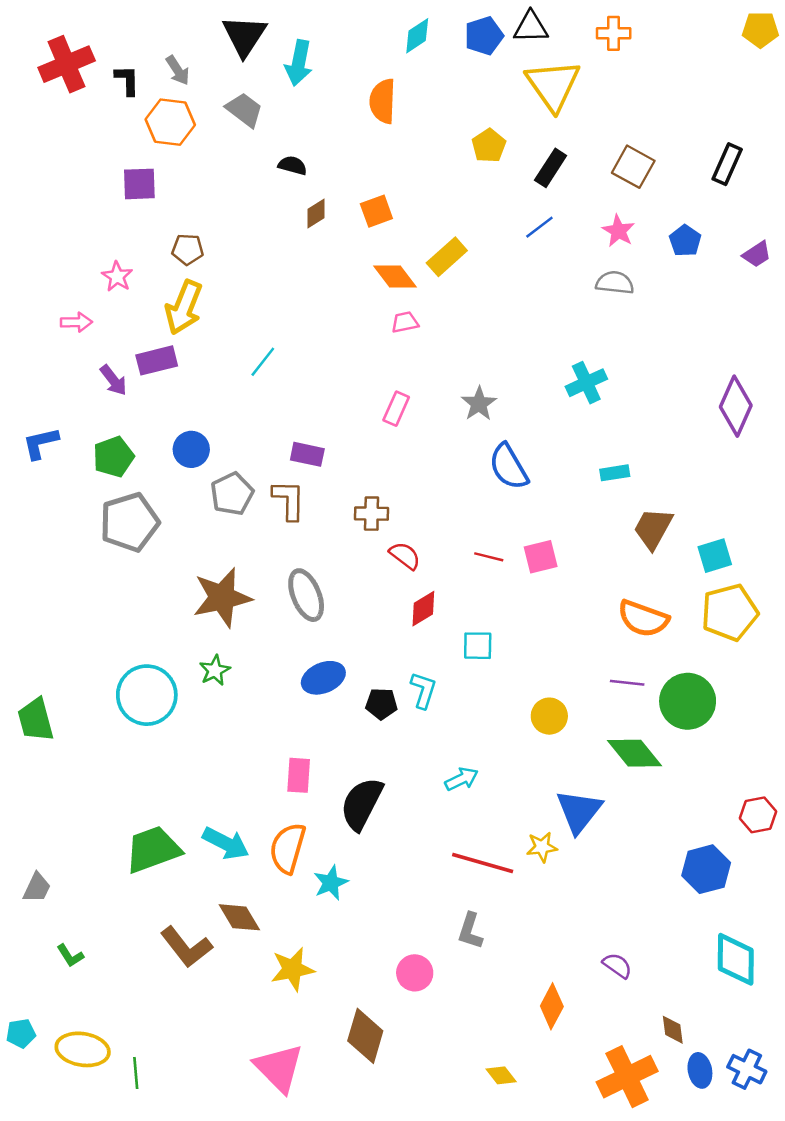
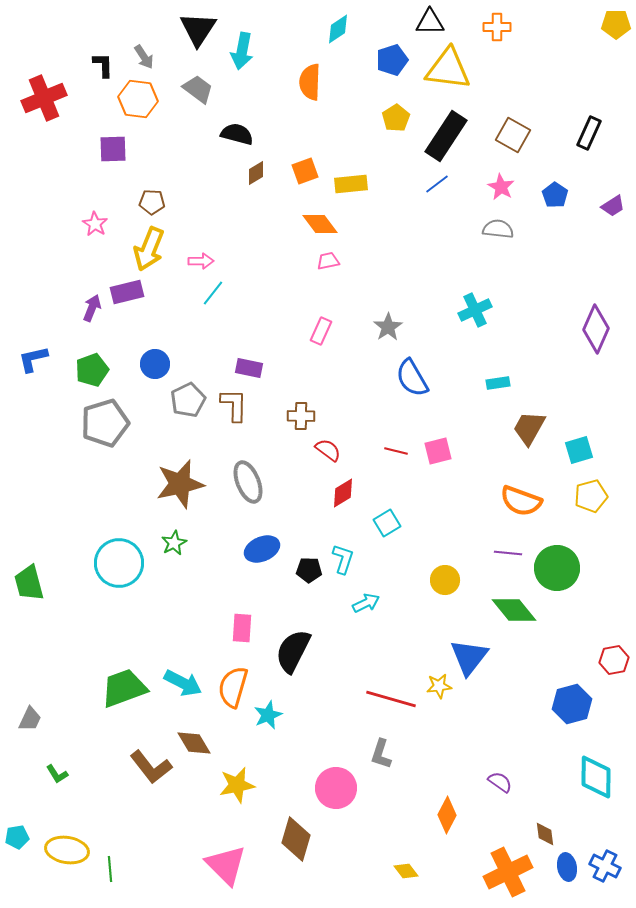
blue pentagon: (484, 36) -> (392, 60), moved
red cross: (67, 64) -> (44, 98), moved
yellow triangle: (553, 85) -> (448, 69), turned -48
black semicircle: (292, 165) -> (237, 134), size x1.4
black rectangle: (551, 168) -> (446, 136), size x1.6
yellow rectangle: (447, 257) -> (351, 184), moved, turned 36
pink arrow: (76, 322) -> (201, 261), moved
purple arrow: (113, 380) -> (92, 308), turned -120
yellow pentagon: (730, 612) -> (591, 496), size x0.7
cyan square: (478, 646) -> (387, 523), turned -32
cyan arrow: (462, 779) -> (366, 603), moved
pink circle: (415, 973) -> (336, 788), size x1.4

